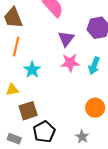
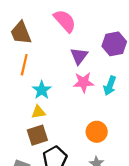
yellow triangle: (12, 90) -> (38, 112), moved
orange circle: (95, 108) -> (97, 132), moved

